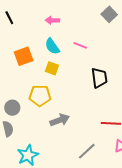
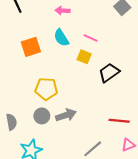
yellow square: (52, 68) -> (84, 57), moved
black trapezoid: (99, 78) -> (109, 73), turned -120
gray circle: (12, 108) -> (42, 116), moved

